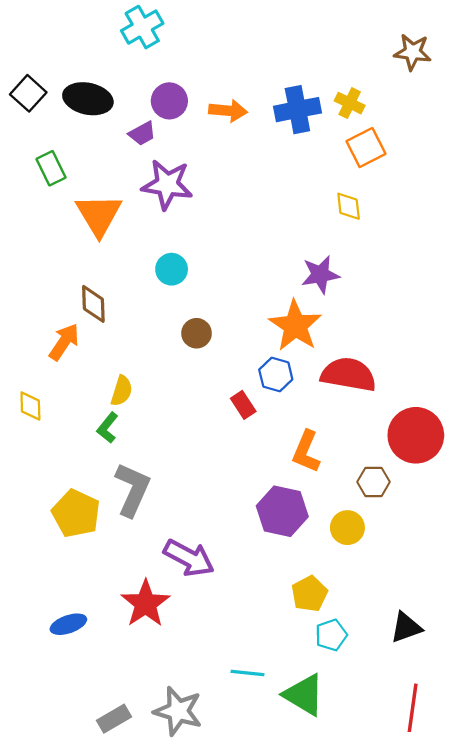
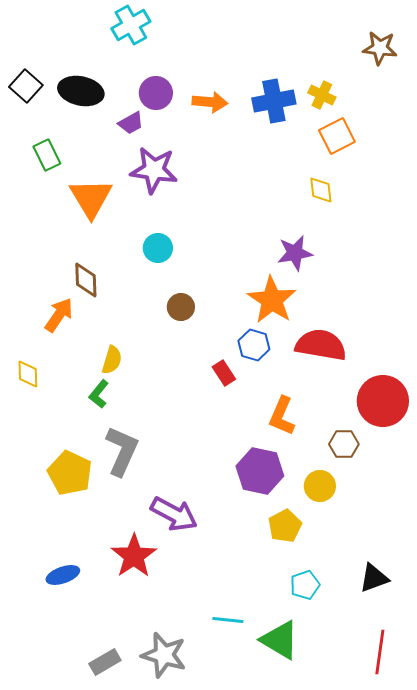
yellow pentagon: (309, 594) -> (285, 526), moved

